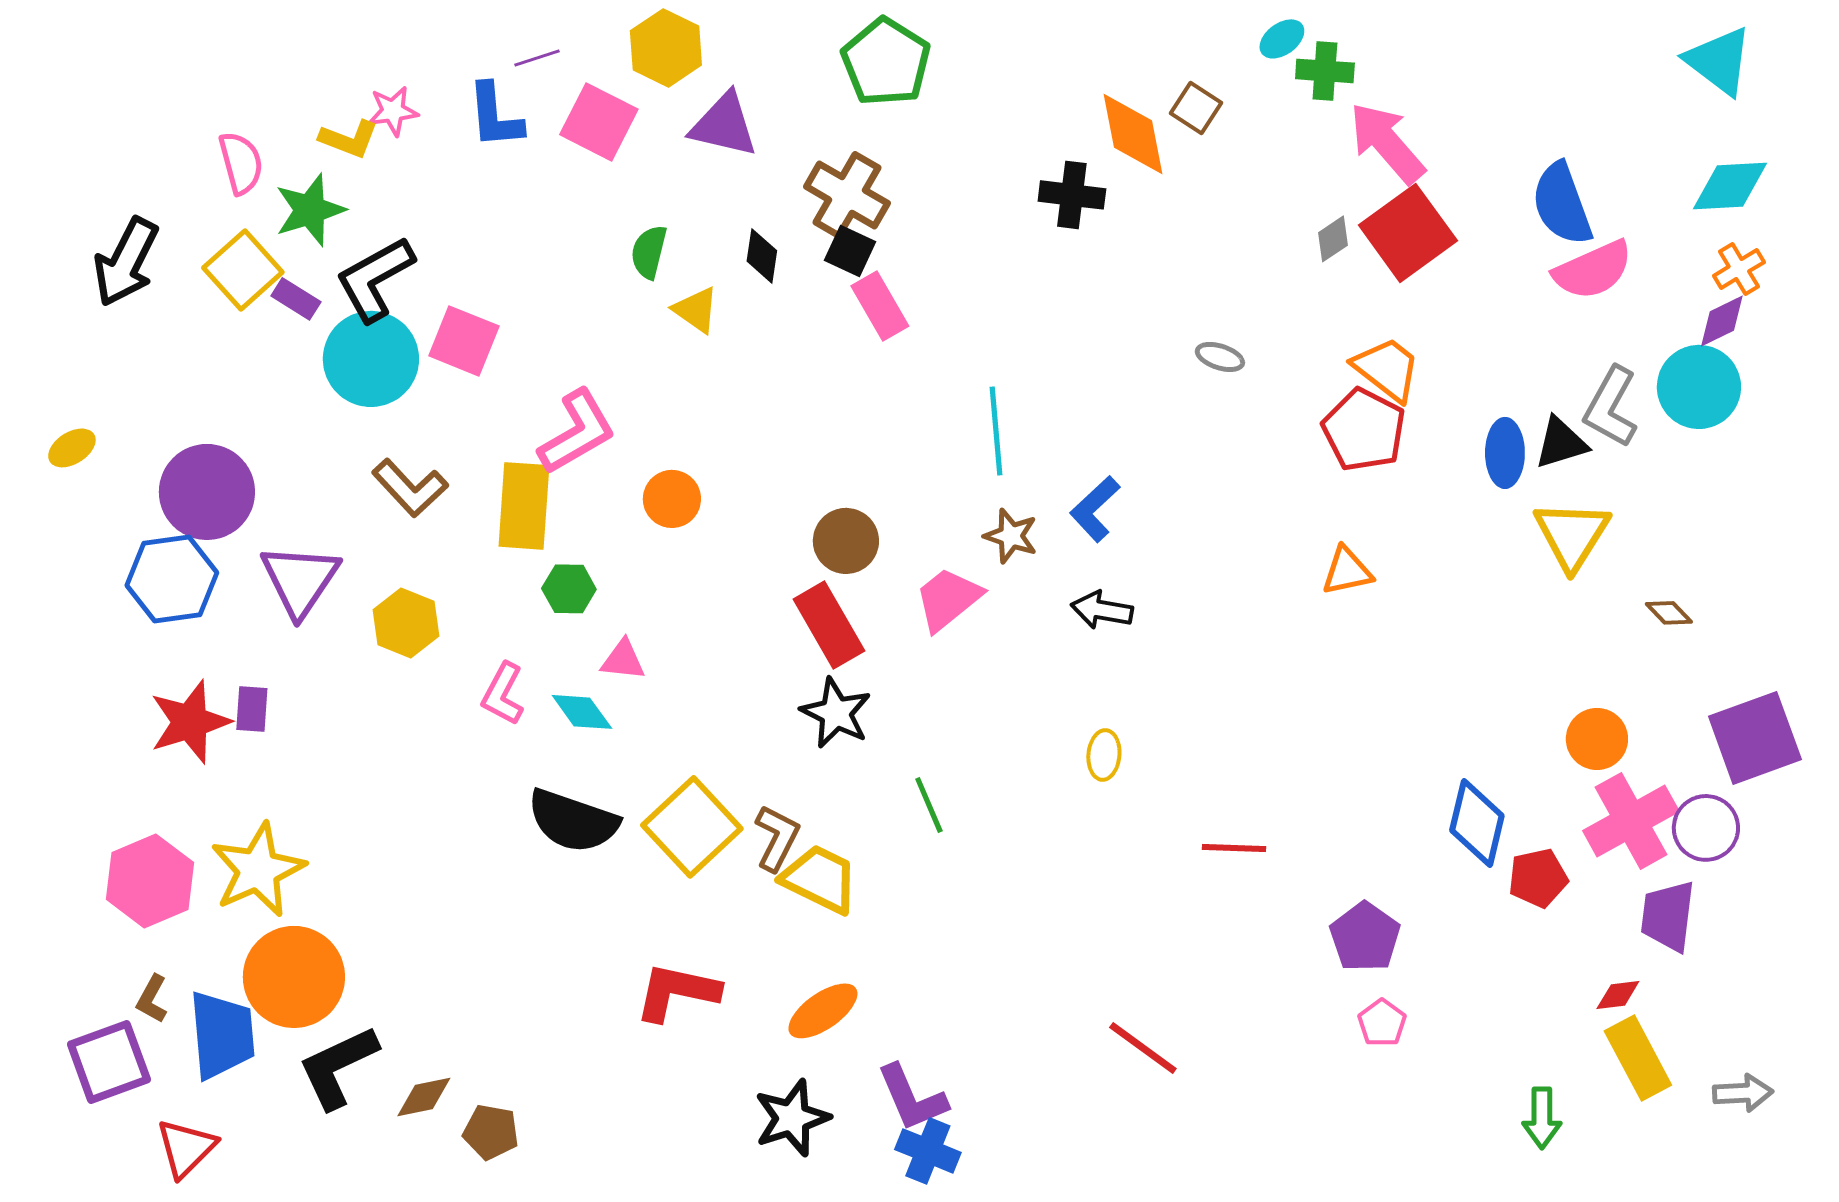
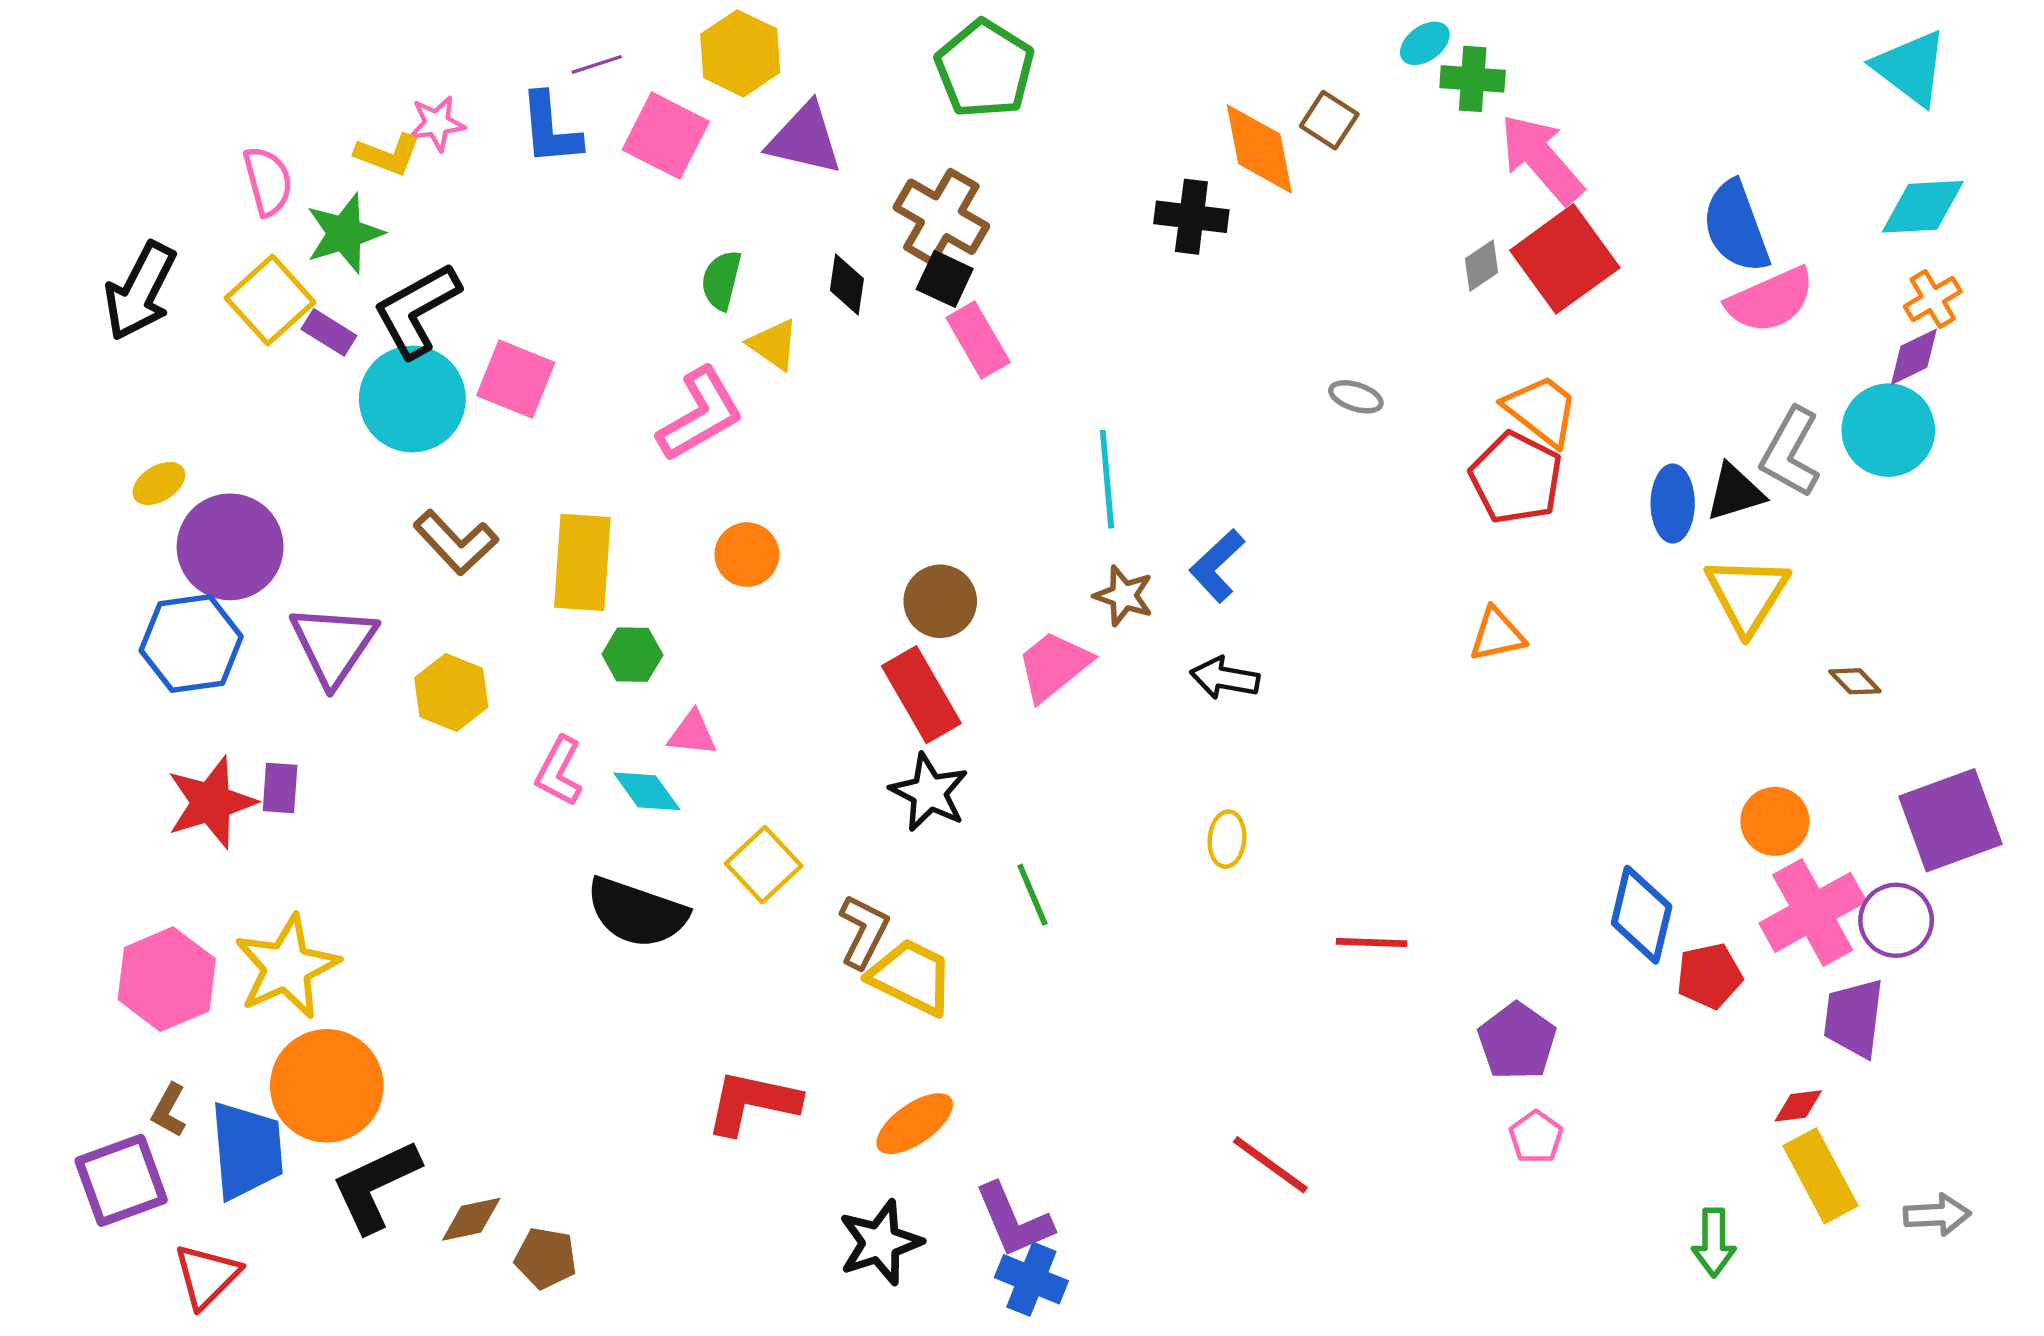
pink L-shape: (577, 432) -> (700, 415), moved
yellow ellipse: (72, 448) -> (159, 483), moved
yellow square: (692, 827) -> (764, 865), moved, size x0.7

